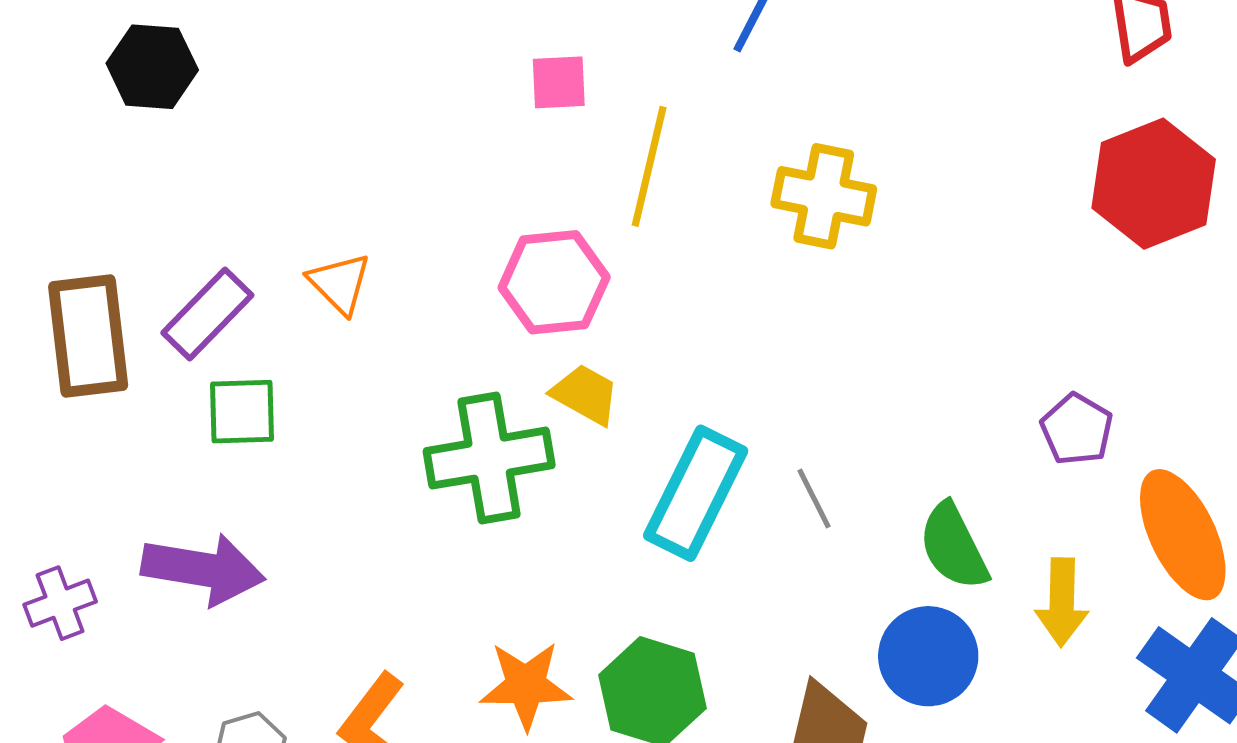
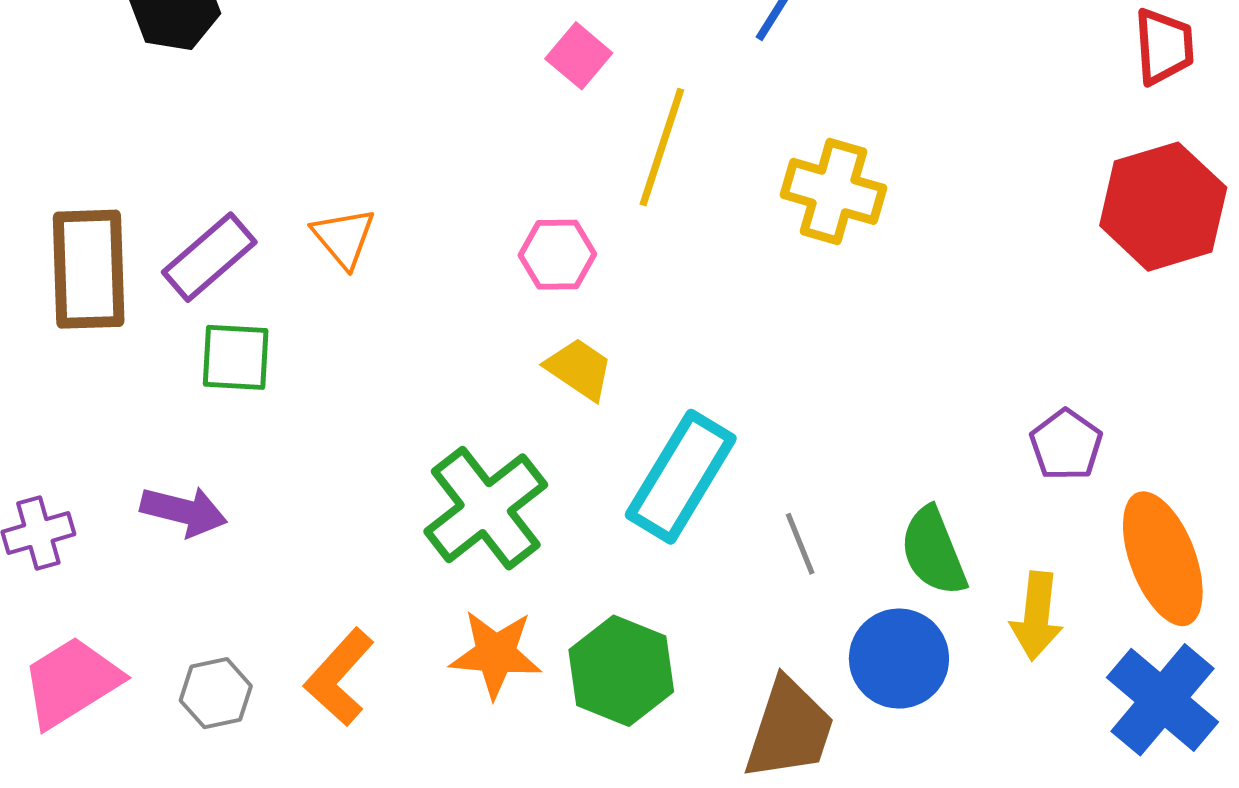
pink square: (559, 82) -> (579, 56), turned 38
pink hexagon: (554, 282) -> (557, 255), size x0.7
green cross: (489, 458) -> (486, 508), moved, turned -33
gray line: (814, 498) -> (800, 544), moved
purple arrow: (203, 569) -> (184, 511), size x0.7

